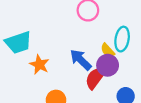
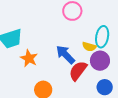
yellow semicircle: (108, 50) -> (89, 47), turned -32
purple circle: (108, 65) -> (100, 61), moved

